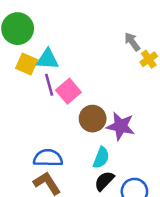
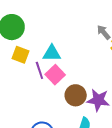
cyan triangle: (48, 59) -> (52, 53), moved

